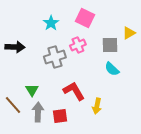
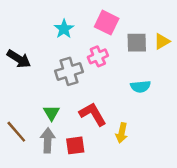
gray square: (110, 45) -> (137, 43), moved
black arrow: (15, 47) -> (19, 59), turned 30
cyan semicircle: (112, 69) -> (140, 87), turned -49
green triangle: (32, 90) -> (51, 113), moved

